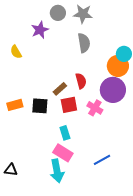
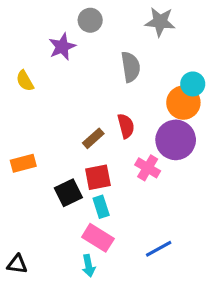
gray star: (83, 14) -> (160, 22), moved
red square: (69, 105) -> (98, 177), moved
black square: (40, 106) -> (68, 193), moved, turned -30
cyan arrow: (57, 171) -> (89, 266), size x0.6

